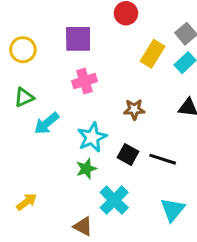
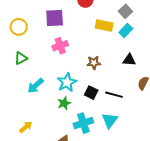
yellow rectangle: (153, 54) -> (104, 25), turned 72
cyan arrow: (47, 123) -> (36, 86), moved
cyan cross: (114, 200) -> (83, 123), turned 30
cyan triangle: (173, 210) -> (110, 120), moved

